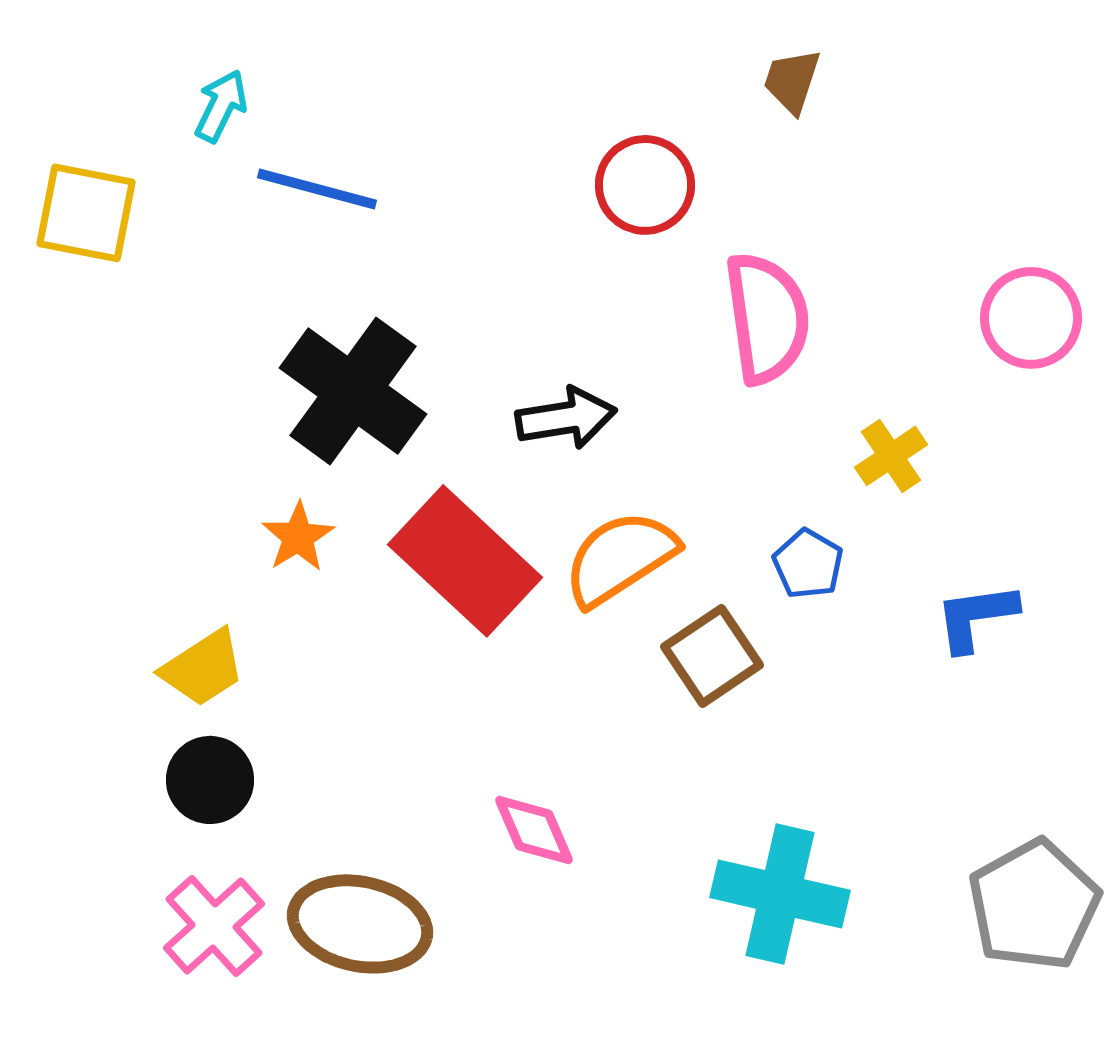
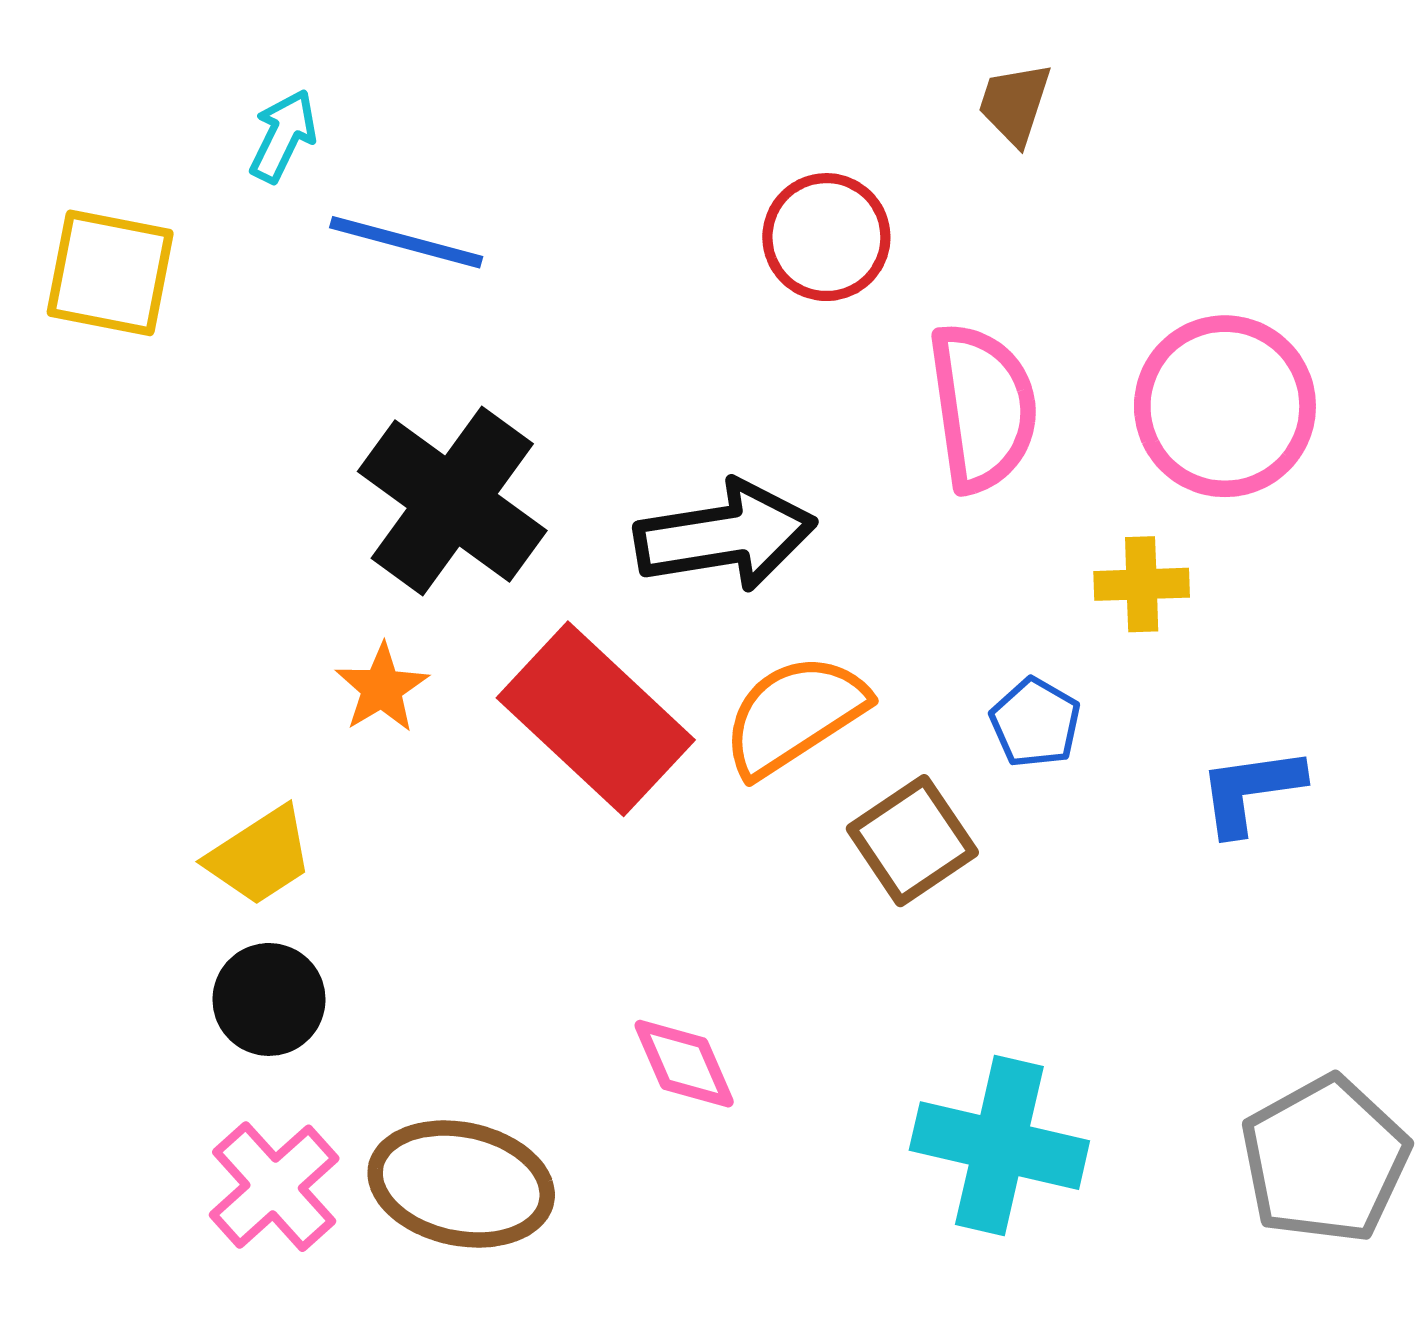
pink circle: (1031, 318) -> (1225, 406), moved, size x1.4
black arrow: (566, 418) -> (725, 536), size x1.4
yellow cross: (891, 456) -> (1142, 584), turned 32

